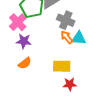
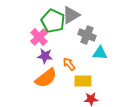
orange arrow: (67, 37) -> (69, 64), moved
orange semicircle: (25, 63) -> (46, 78), size x1.6

